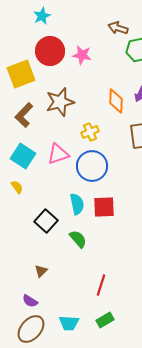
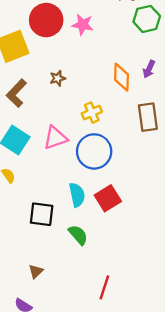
brown star: (60, 102) -> (58, 78), size x0.5
red square: (104, 207) -> (108, 198), turned -30
black square: (46, 221) -> (42, 214), turned -35

